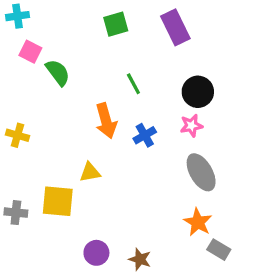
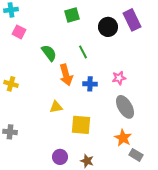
purple rectangle: (175, 27) -> (132, 20), moved
green semicircle: (58, 72) -> (49, 53), moved
black circle: (198, 92) -> (108, 27), moved
blue cross: (145, 135) -> (90, 84), turned 32
yellow square: (58, 201) -> (81, 125), moved

